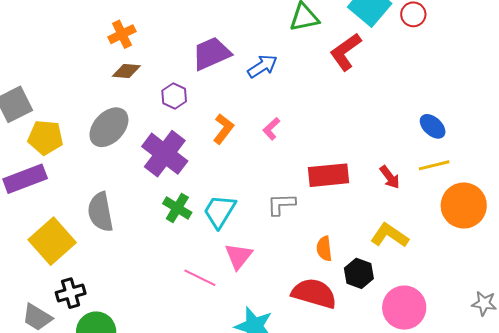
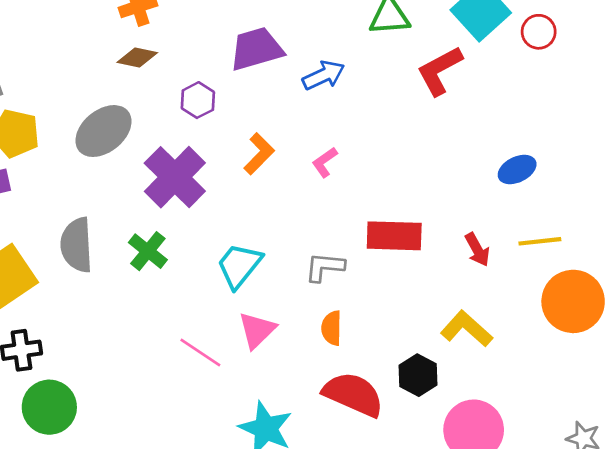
blue ellipse: (433, 126) -> (517, 170), moved, turned -76
green cross: (177, 208) -> (148, 251), moved
orange semicircle: (324, 249) -> (332, 328), moved

